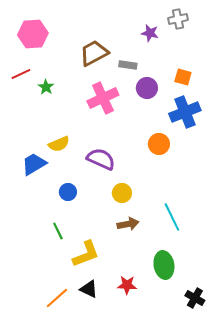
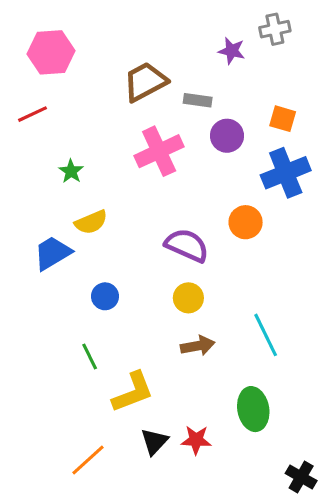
green star: (46, 87) -> (71, 171), moved
purple semicircle: (101, 159) -> (187, 245), moved
black triangle: (89, 289) -> (154, 441), moved, turned 48
black cross: (195, 298) -> (301, 477), moved

